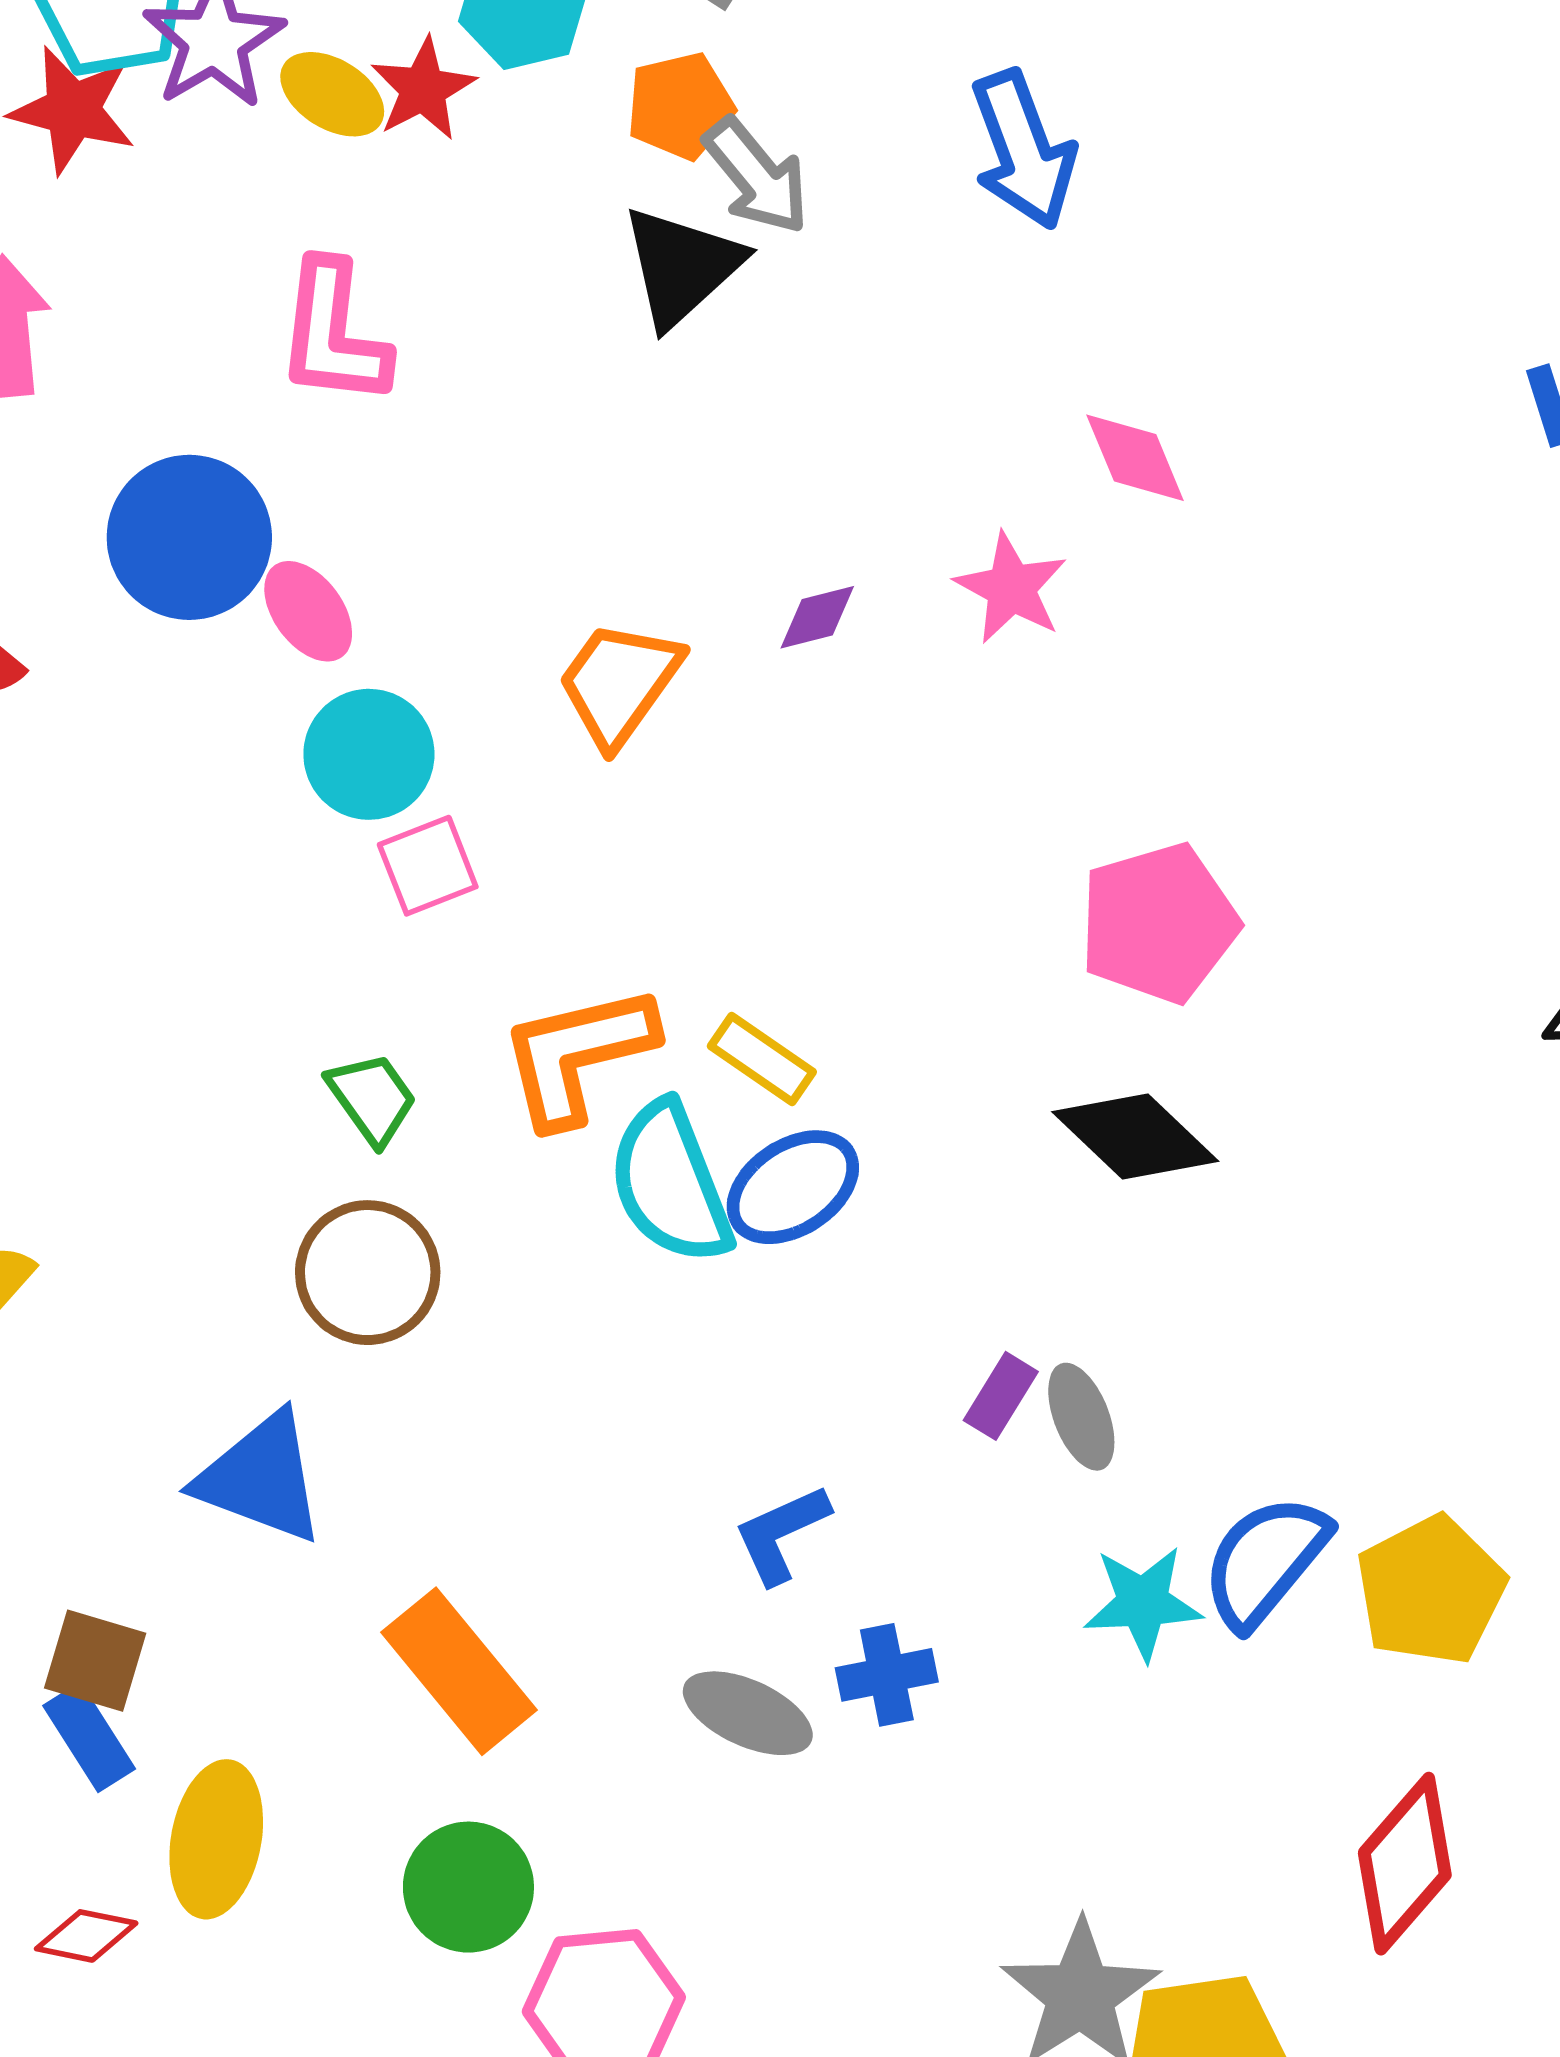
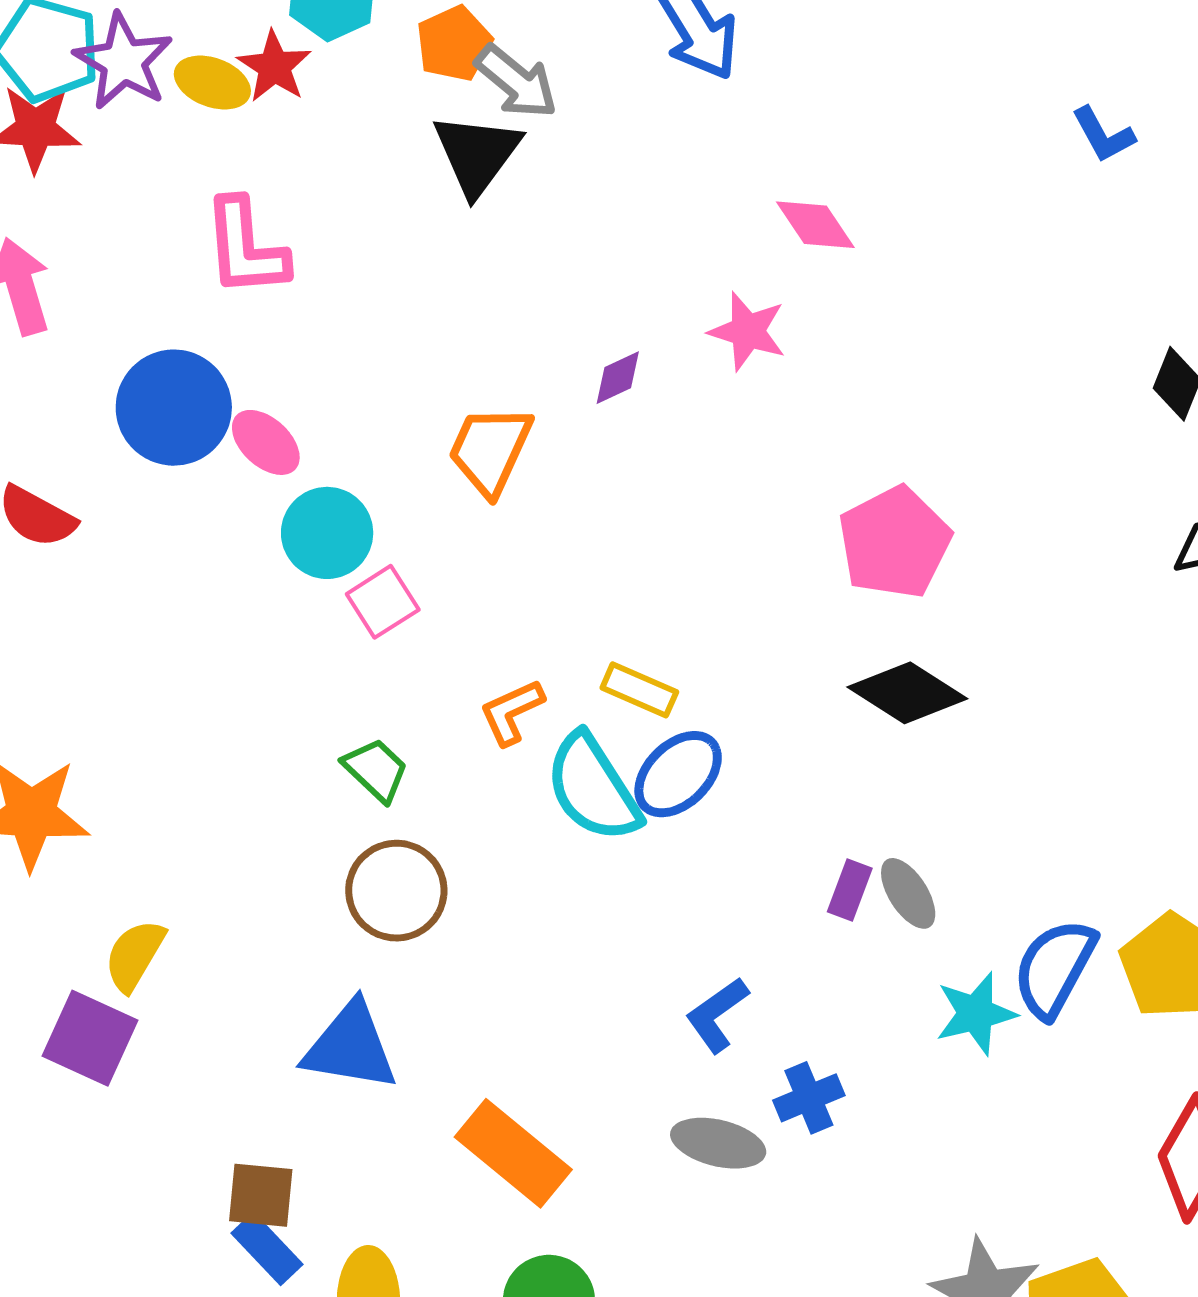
orange L-shape: (578, 1055) -> (512, 712), size x0.6

